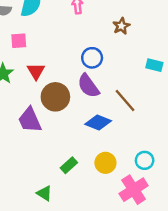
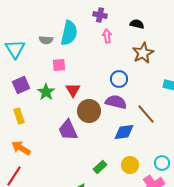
brown star: (121, 26) -> (143, 53), size x1.5
purple semicircle: (88, 86) -> (116, 102), turned 140
blue diamond: (98, 122) -> (124, 132), turned -30

